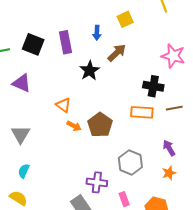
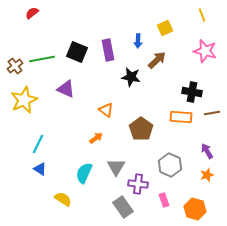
pink star: (173, 56) -> (205, 51), moved
black star: (90, 71) -> (131, 77), turned -30
orange arrow: (74, 126) -> (96, 138), moved, turned -64
gray triangle: (21, 134) -> (116, 167), moved
cyan semicircle: (24, 171) -> (84, 173), moved, size x1.5

